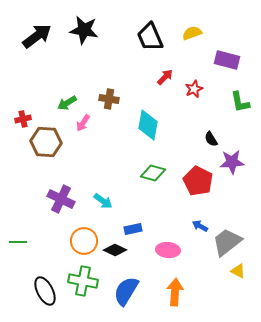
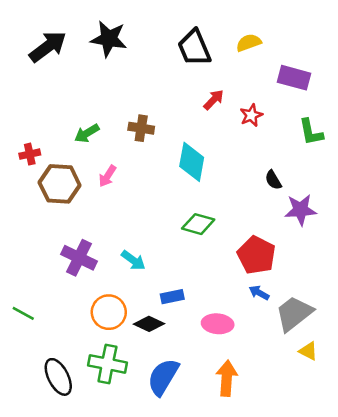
pink arrow: (83, 123) -> (107, 176), moved
red pentagon: (198, 181) -> (256, 255), moved
green line: (18, 242) -> (23, 313), turned 30

